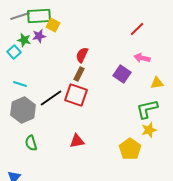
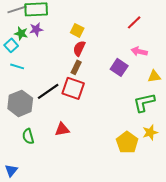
yellow square: (53, 25) -> (77, 30), moved
cyan line: (20, 84) -> (17, 66), moved
yellow star: (149, 130) -> (150, 132), moved
red triangle: (77, 141) -> (62, 129), moved

